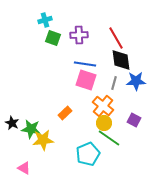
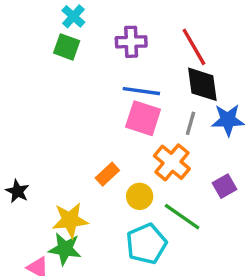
cyan cross: (45, 20) -> (73, 16), turned -32
green square: (53, 38) -> (67, 47), moved
purple square: (134, 120) -> (224, 186), turned 32
yellow circle: (104, 123) -> (140, 196), moved
green star: (31, 129) -> (65, 249), moved

